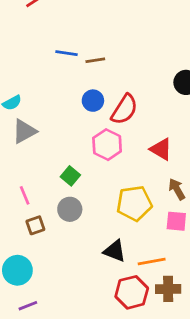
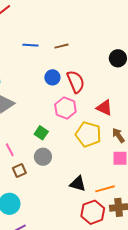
brown line: (95, 60) -> (61, 46), moved
red semicircle: (124, 109) -> (76, 82), turned -50
yellow pentagon: (134, 203) -> (88, 134), moved, turned 30

